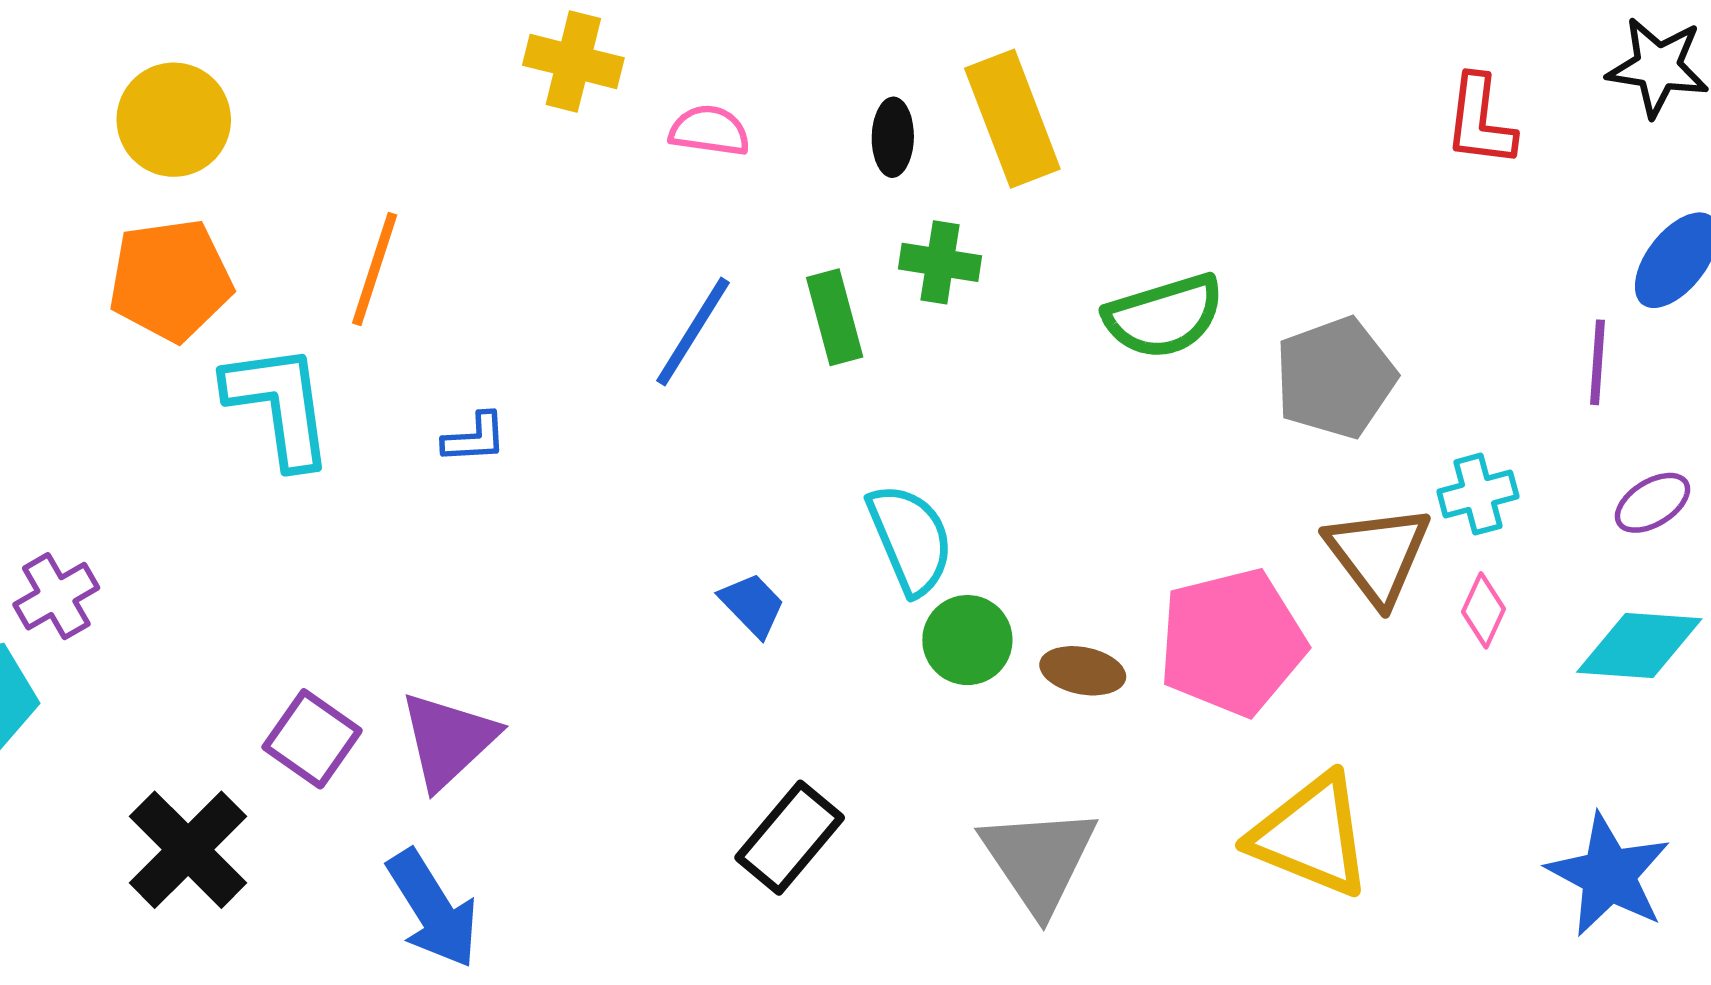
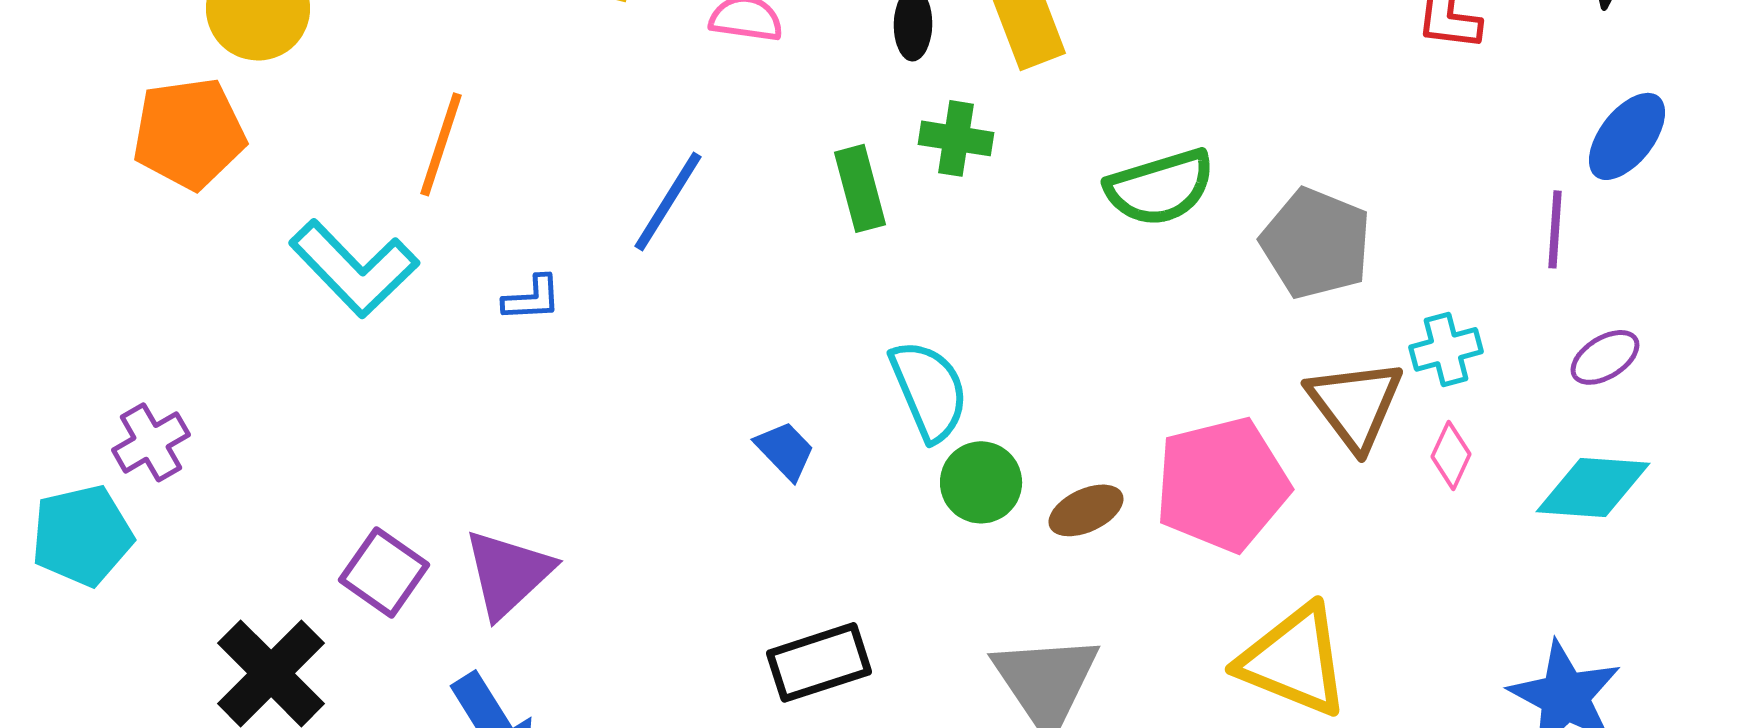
orange pentagon: (170, 280) -> (189, 133), moved
blue line: (693, 332) -> (668, 201), moved
gray pentagon: (1335, 378) -> (1316, 243), turned -30
cyan L-shape: (279, 405) -> (354, 268), turned 144
brown ellipse: (1083, 671) -> (1086, 510), turned -36
black rectangle: (790, 838) -> (819, 662), turned 32

